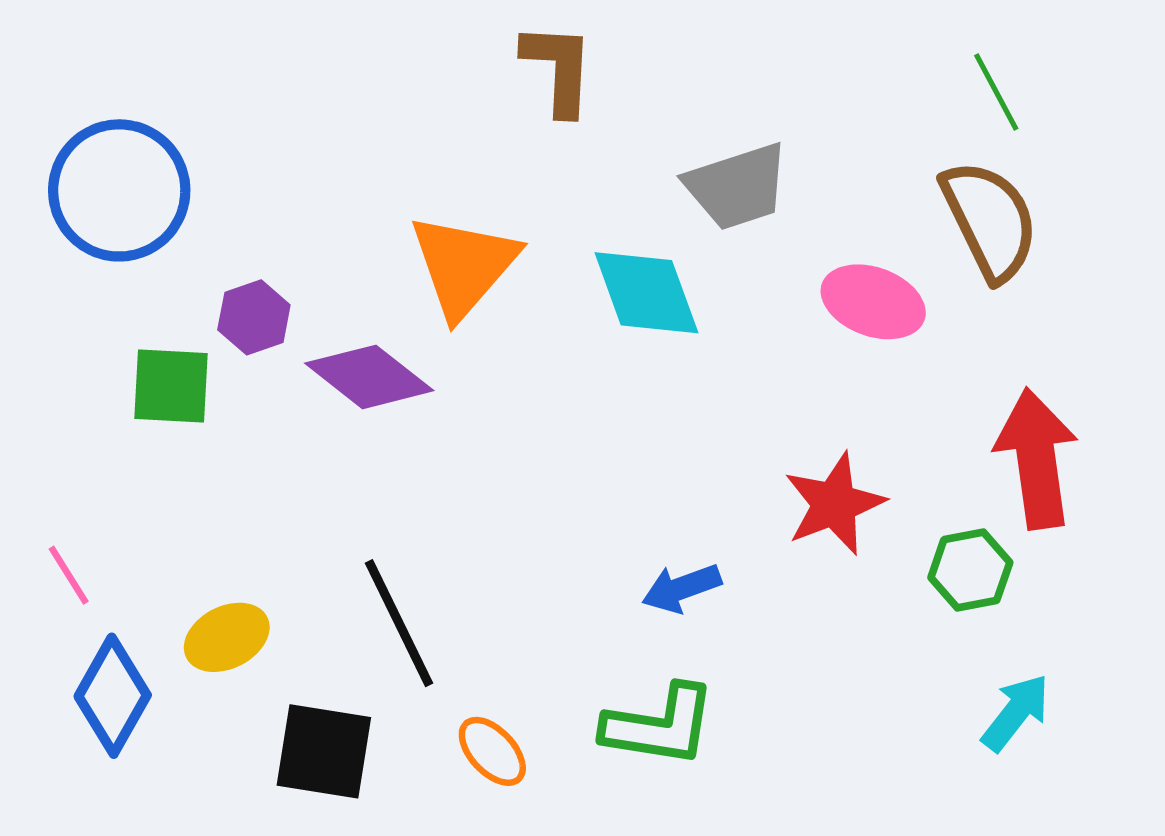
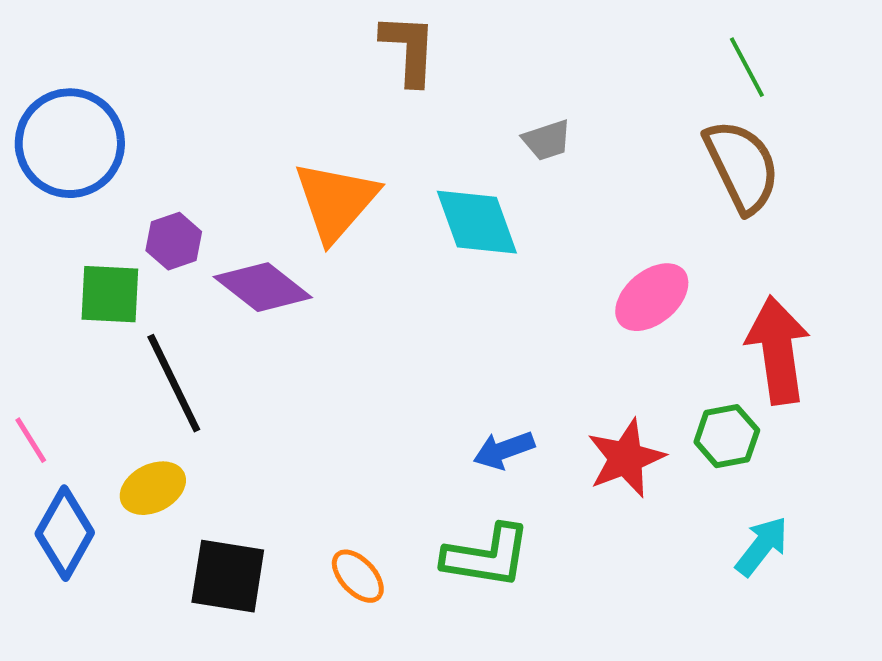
gray trapezoid: (737, 187) -> (547, 140), size x0.6
pink ellipse: (873, 302) -> (652, 297), moved, turned -60
red star: (834, 504) -> (626, 458), moved
black line: (399, 623) -> (174, 383), moved

